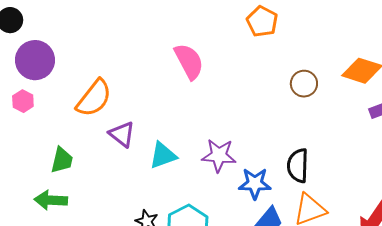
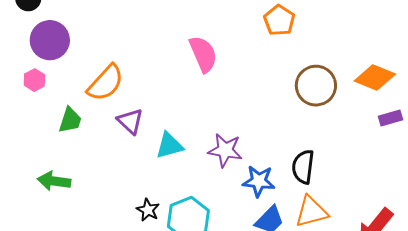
brown circle: (304, 84) -> (316, 86), size x1.5
green trapezoid: (62, 160) -> (70, 120), moved

